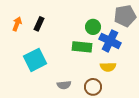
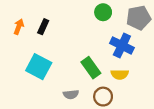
green circle: (93, 27) -> (103, 12), moved
green rectangle: (82, 47) -> (91, 68), moved, turned 48
cyan square: (35, 60) -> (39, 67), turned -35

